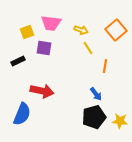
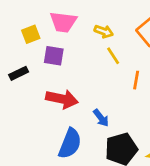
red arrow: (42, 91) -> (62, 99), moved
blue arrow: (96, 94) -> (101, 118), moved
blue semicircle: (22, 114) -> (70, 144), moved

